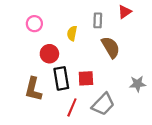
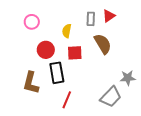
red triangle: (125, 12) -> (109, 16), moved
red square: (86, 78) -> (75, 53), moved
gray trapezoid: (103, 104) -> (111, 97), moved

